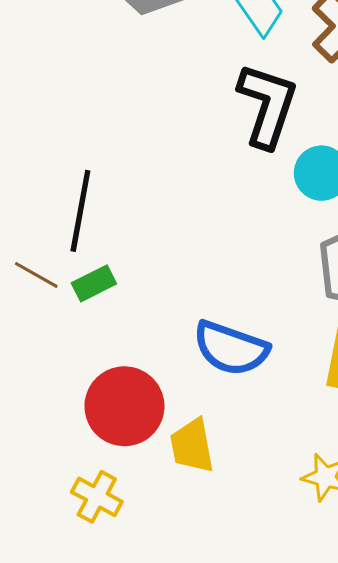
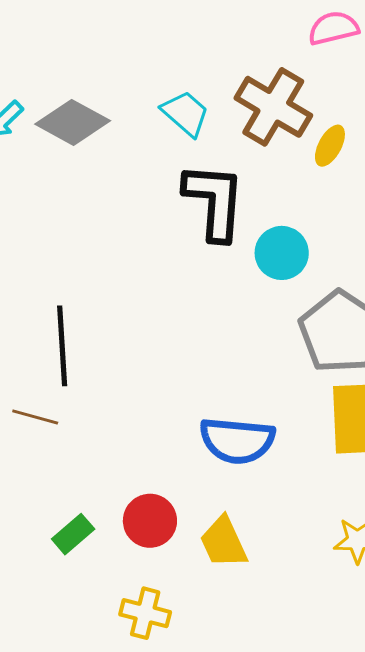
green rectangle: (94, 283) -> (73, 534), moved
red circle: (124, 406) -> (150, 521), size x0.7

